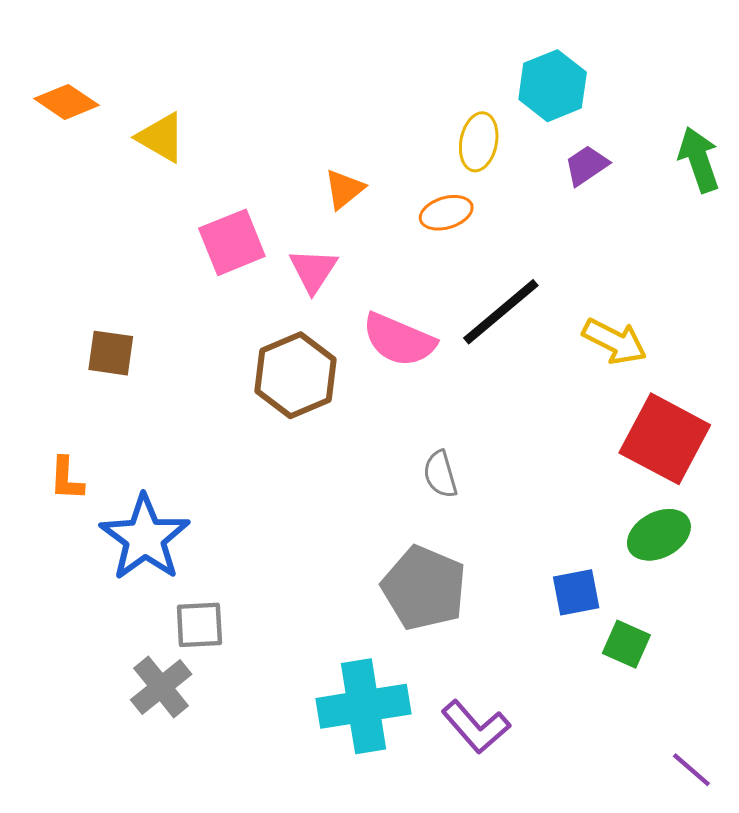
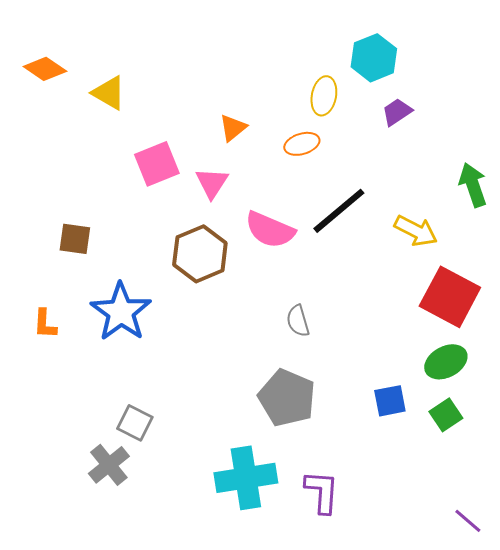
green arrow: (699, 160) -> (473, 185), moved
blue star: (145, 538) -> (121, 312), moved
gray square: (199, 625) -> (135, 423), turned 30
green square: (626, 644) -> (446, 415), moved, turned 32
purple L-shape: (476, 727) -> (322, 492), turned -135

